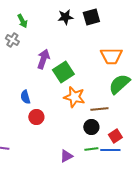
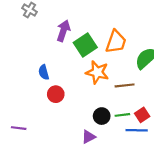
orange trapezoid: (111, 56) -> (116, 42), moved, turned -70
black circle: (91, 127) -> (102, 116), moved
green line: (91, 149) -> (122, 115), moved

